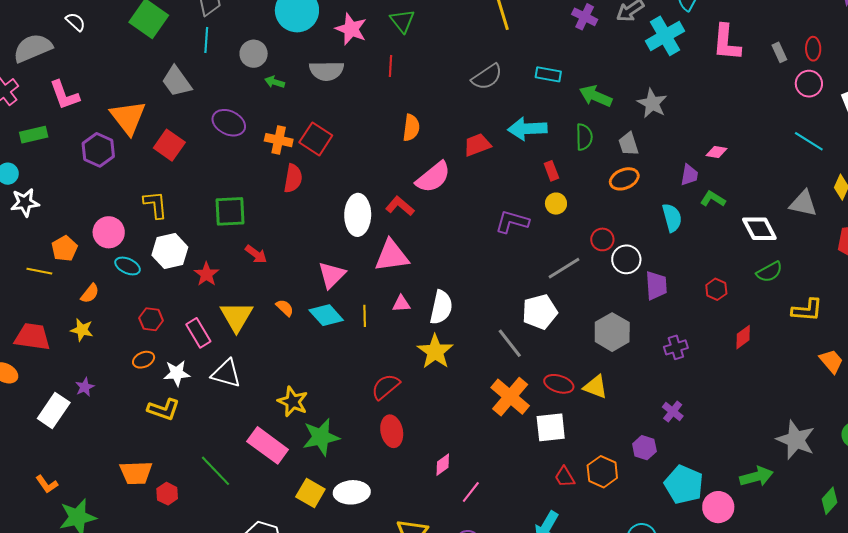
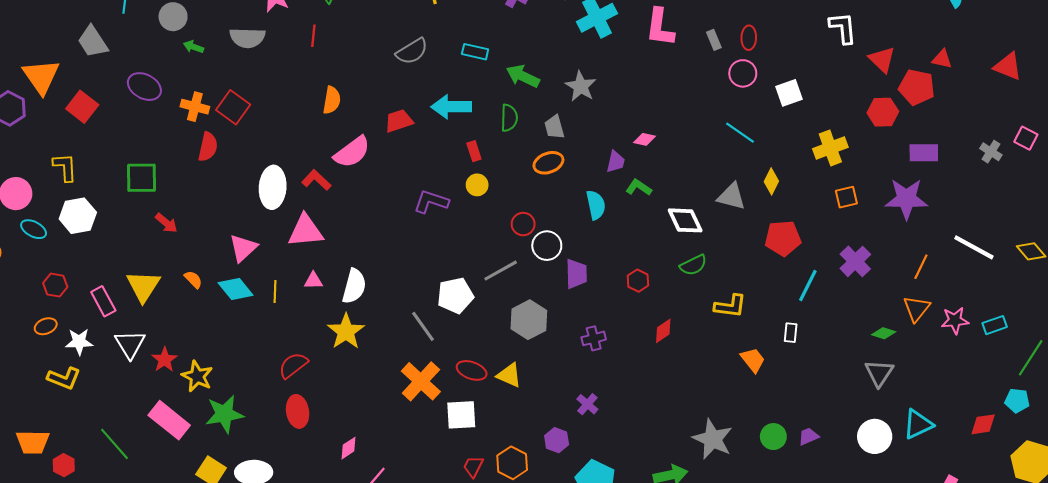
gray line: (564, 268) -> (501, 271), moved
red star: (206, 274) -> (165, 360), moved
white triangle: (226, 373) -> (130, 344), turned 40
red trapezoid: (565, 477) -> (473, 466), turned 55

